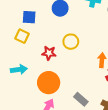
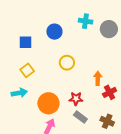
yellow square: (22, 36) -> (27, 70), moved, turned 32
red star: (49, 53) -> (76, 99), moved

